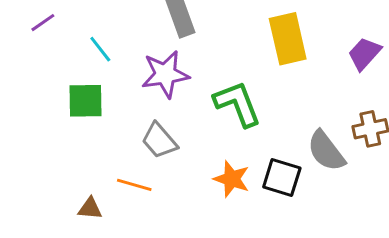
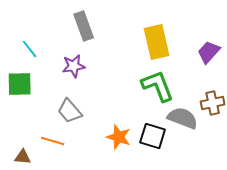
purple star: (165, 74) -> (74, 66), size x0.7
green L-shape: (238, 104) -> (158, 86), moved
gray semicircle: (326, 151) -> (183, 118), turned 148

